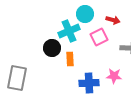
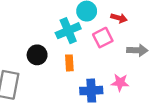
black circle: (52, 48) -> (37, 55), moved

